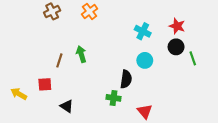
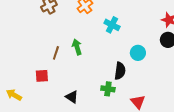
cyan cross: (143, 31) -> (112, 25), moved
yellow arrow: (19, 94) -> (14, 95), moved
black triangle: (67, 106) -> (72, 97), moved

